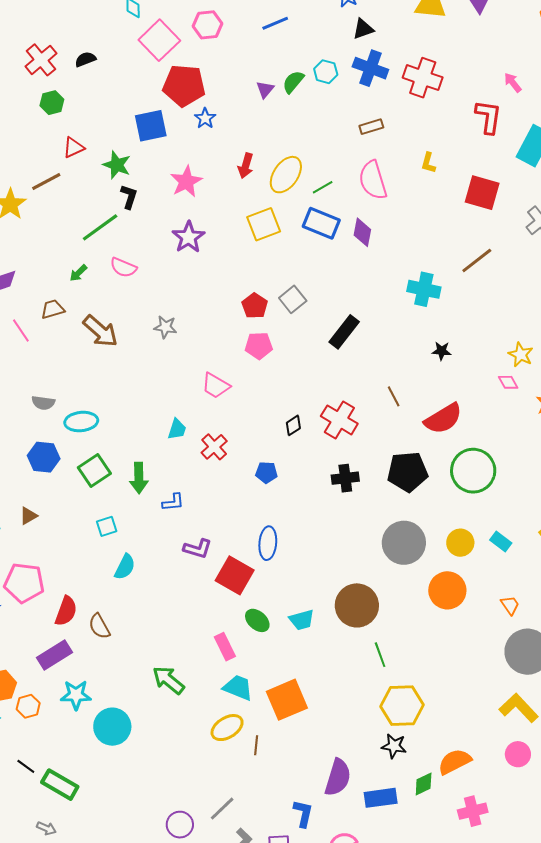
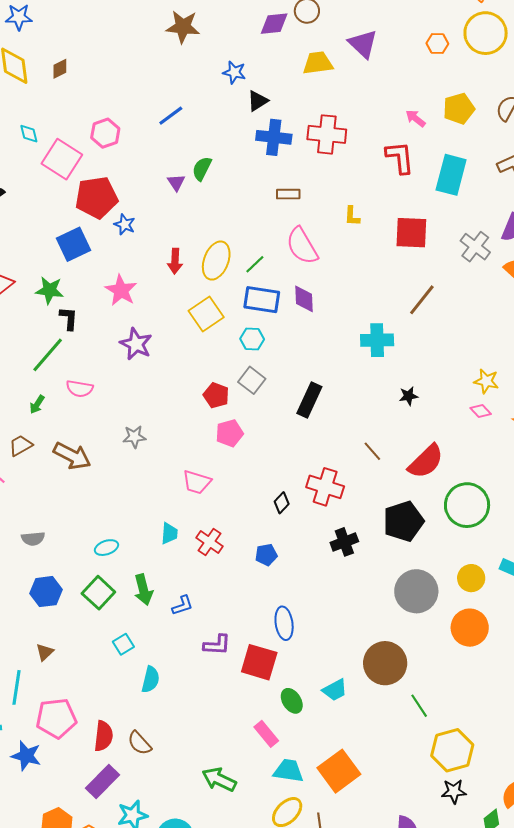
cyan hexagon: (326, 72) -> (252, 339), moved
brown rectangle: (371, 127) -> (288, 194), turned 30
cyan ellipse: (81, 422) -> (106, 548), moved, size x0.7
green ellipse: (257, 620) -> (292, 701), turned 30

